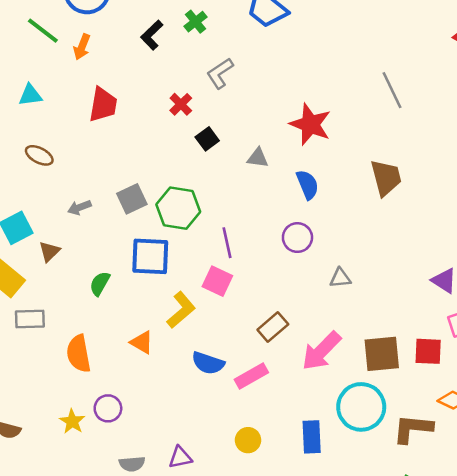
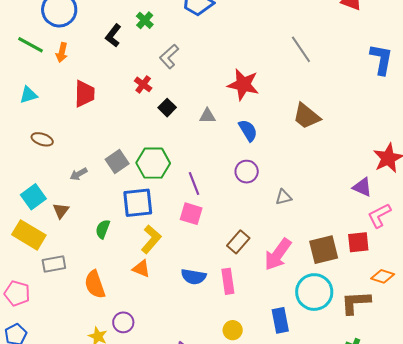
brown trapezoid: (386, 178) -> (306, 116), turned 152
yellow L-shape: (181, 310) -> (151, 239), moved
pink rectangle: (251, 376) -> (228, 281), turned -60

